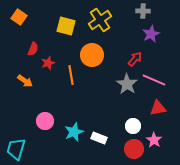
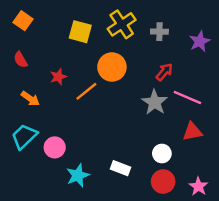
gray cross: (143, 11) -> (159, 32), moved
purple star: (151, 34) -> (200, 41), moved
red semicircle: (33, 49) -> (21, 60), moved, turned 128
orange line: (71, 75) -> (86, 91), turned 60
cyan star: (74, 132) -> (78, 175), moved
pink star: (154, 140) -> (198, 186), moved
cyan trapezoid: (16, 149) -> (24, 136), moved, turned 30

